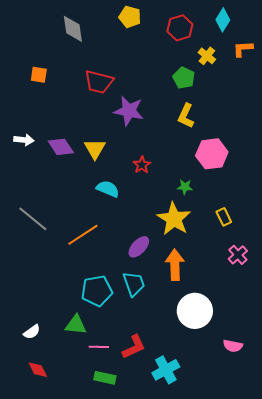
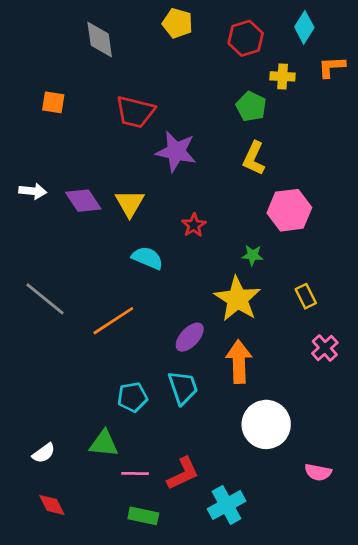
yellow cross: (207, 56) -> (283, 76), turned -36
cyan pentagon: (97, 291) -> (132, 397), size x0.7

